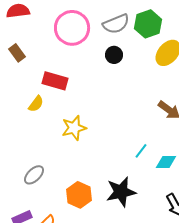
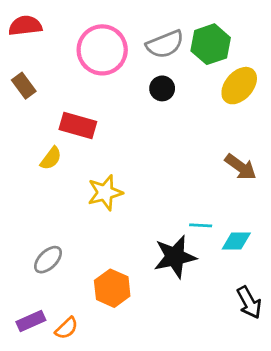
cyan line: (141, 151) -> (201, 225), turned 56
black star: (121, 192) -> (175, 257), moved

